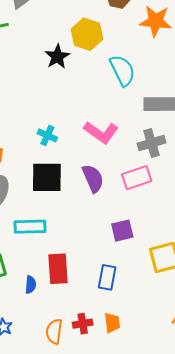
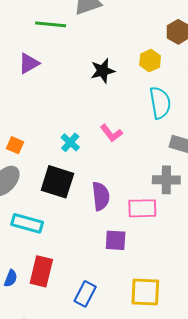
yellow hexagon: (87, 34) -> (150, 61), moved, size x0.7
pink L-shape: (101, 132) -> (111, 133), moved, size x0.7
purple square: (122, 231) -> (116, 240), moved

